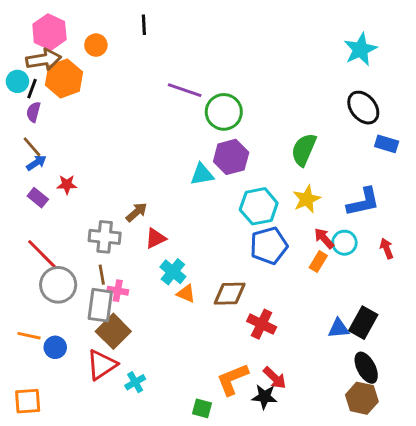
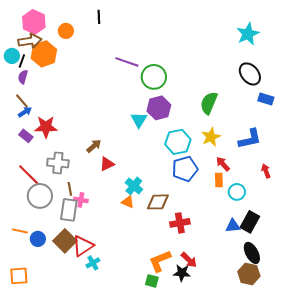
cyan triangle: (202, 174) -> (139, 120), turned -48
red star: (67, 185) -> (46, 127), size x1.6
gray cross: (105, 237) -> (58, 163), moved
cyan circle: (344, 243) -> (237, 192), moved
orange rectangle: (318, 262) -> (219, 180), turned -32
cyan cross: (173, 272) -> (134, 186), moved
red cross: (262, 324) -> (180, 223), turned -36
brown square: (113, 331) -> (65, 241), moved
red triangle: (102, 365) -> (83, 246), moved
green square: (202, 408) -> (152, 281), moved

